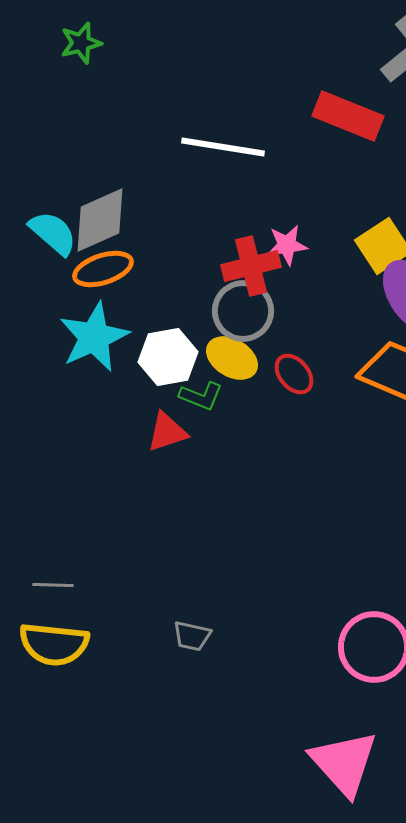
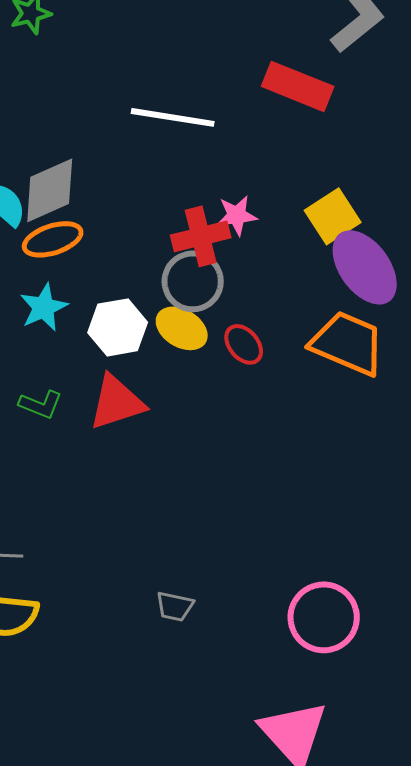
cyan star: (94, 337) -> (44, 307), size x0.7
green L-shape: (201, 396) -> (41, 404), moved
red triangle: (167, 432) -> (117, 402), size x1.4
gray trapezoid: (192, 636) -> (175, 606), moved

